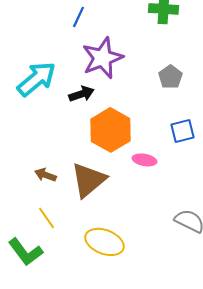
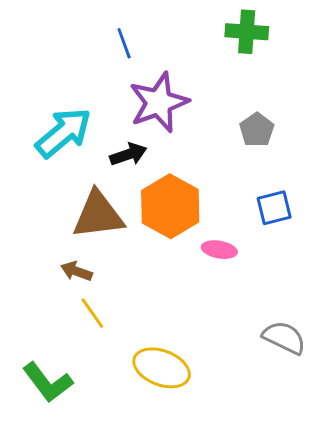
blue line: (78, 17) -> (124, 43), turned -45
brown triangle: (88, 180) -> (98, 215), moved, turned 33
yellow line: (46, 218) -> (92, 313), moved

